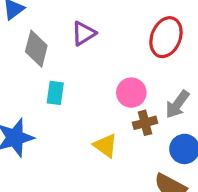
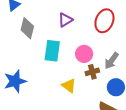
purple triangle: (84, 33) -> (65, 20), moved
cyan rectangle: (55, 93) -> (52, 51), moved, size x1.5

